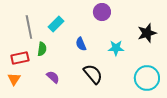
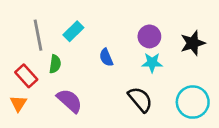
purple circle: (102, 12) -> (149, 36), moved
red rectangle: (20, 58) -> (26, 76), turned 60
black semicircle: (93, 74) -> (140, 99), moved
purple semicircle: (53, 77) -> (69, 101), size x1.5

